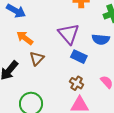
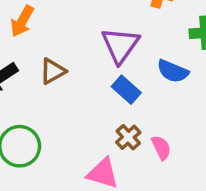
orange arrow: (25, 38) -> (22, 21), moved, turned -114
brown cross: (77, 83) -> (128, 137), moved

